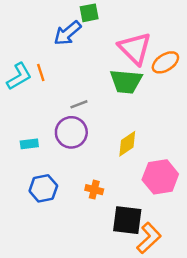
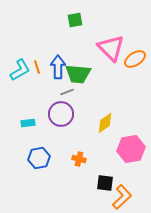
blue arrow: (67, 33) -> (58, 67), moved, turned 130
green trapezoid: (126, 81) -> (78, 74), moved
black square: (127, 220) -> (105, 183), size x0.7

